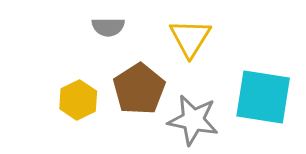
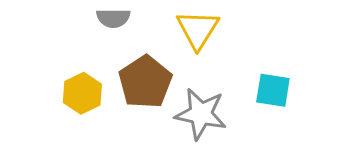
cyan square: (263, 97) -> (273, 90), size x0.6

